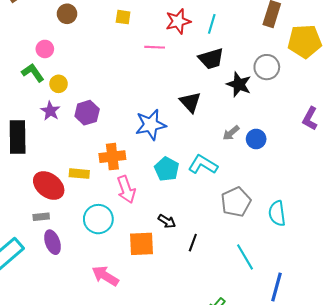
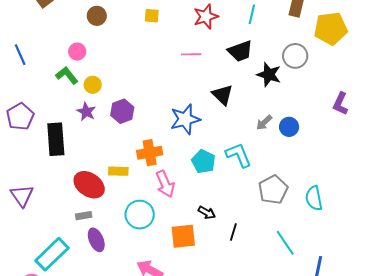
cyan line: (212, 24) -> (252, 14), moved
pink line: (155, 47) -> (191, 54), moved
cyan L-shape: (203, 165) -> (239, 155), turned 40

